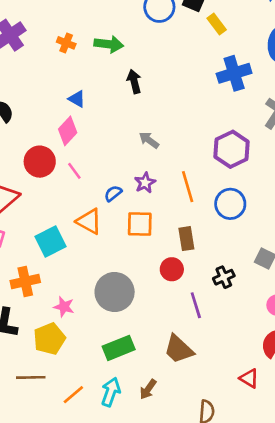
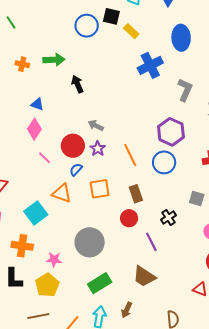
purple hexagon: (232, 149) -> (171, 132), moved
red circle: (40, 162) -> (73, 146), moved
purple star: (145, 183) -> (98, 149), moved
orange cross: (25, 282) -> (22, 246), turned 30

